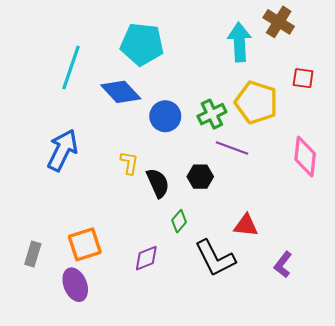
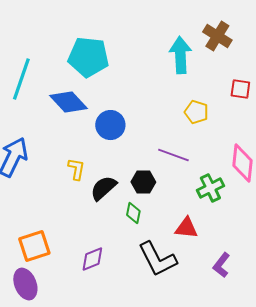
yellow pentagon: (256, 102) -> (196, 112), size x0.6
green cross: (212, 114) -> (210, 188), moved
black semicircle: (158, 183) -> (103, 188), turned -108
green diamond: (179, 221) -> (133, 213), moved, turned -30

